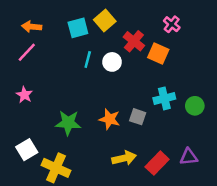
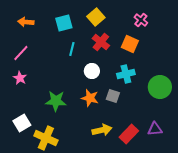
yellow square: (105, 21) -> (96, 17), moved
red cross: (134, 41) -> (101, 42), moved
pink line: (27, 52) -> (21, 53), moved
white circle: (112, 62) -> (92, 71), moved
cyan cross: (164, 98) -> (126, 74), moved
green circle: (195, 106) -> (160, 87), size x1.5

